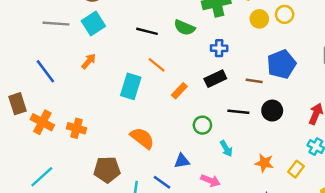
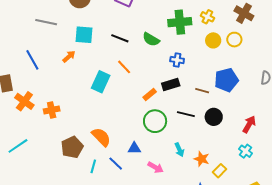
cyan square: (93, 23) -> (84, 35), moved, turned 30
orange rectangle: (179, 91) -> (150, 95), moved
green circle: (202, 125) -> (155, 121), size x1.5
orange cross: (76, 128) -> (52, 110), turned -35
orange semicircle: (142, 138) -> (101, 137), moved
cyan arrow: (226, 148) -> (179, 150), moved
yellow rectangle: (296, 169) -> (219, 171), moved
brown pentagon: (107, 170) -> (72, 147), turned -30

